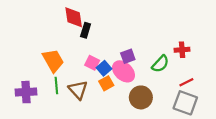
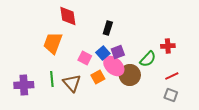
black rectangle: (86, 30) -> (108, 28), moved
orange trapezoid: (53, 61) -> (53, 43), moved, turned -130
blue square: (104, 68) -> (103, 53), moved
brown circle: (141, 97) -> (130, 75), moved
gray square: (185, 103) -> (171, 95), size x0.6

